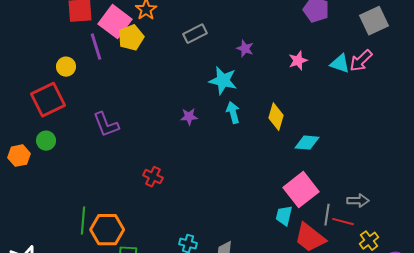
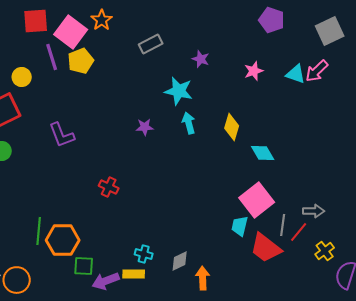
yellow pentagon: (131, 38) -> (81, 61), moved
cyan diamond: (307, 143) -> (263, 153), turned 55
red line: (343, 222) -> (299, 232), turned -65

